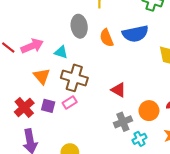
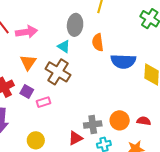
blue semicircle: (135, 34) -> (123, 61), moved
cyan triangle: (61, 52) -> (64, 46), moved
red triangle: (118, 90) -> (76, 138), moved, turned 49
pink rectangle: (70, 102) -> (43, 102), moved

